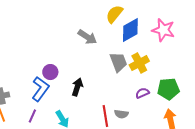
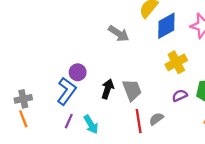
gray trapezoid: (118, 62) -> (132, 90), moved
gray semicircle: (121, 114) -> (156, 119), turned 136
purple line: (32, 116) -> (69, 121), moved

